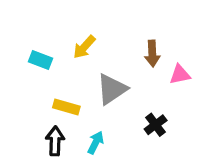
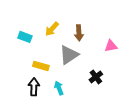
brown arrow: (152, 53) -> (79, 33), moved
cyan arrow: (96, 143) -> (59, 88), turned -48

